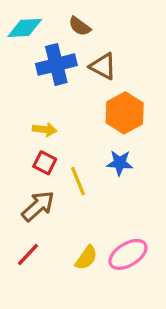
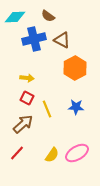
blue star: (120, 163) -> (76, 107), moved

